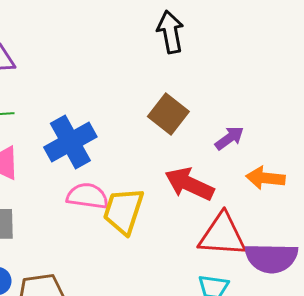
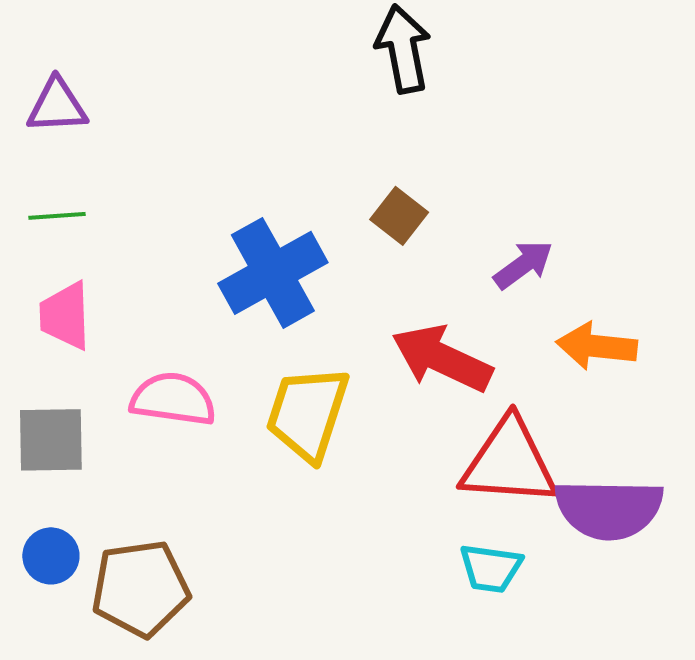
brown square: (168, 114) -> (399, 216), size x0.7
blue cross: (70, 142) -> (273, 273), moved
pink semicircle: (87, 196) -> (173, 399), moved

